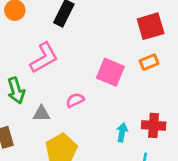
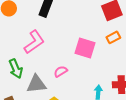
gray triangle: (41, 114) -> (36, 84), size x1.5

